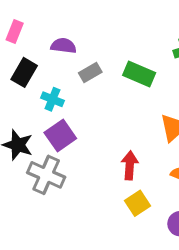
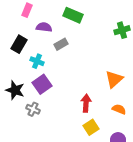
pink rectangle: (15, 32) -> (27, 10), moved
green rectangle: (139, 74) -> (73, 15), moved
gray cross: (46, 175) -> (33, 109), size x0.6

